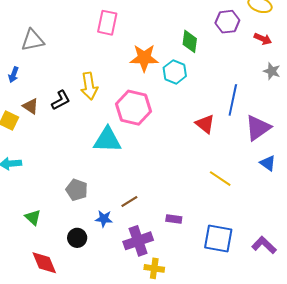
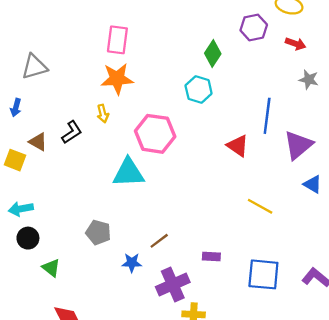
green diamond: (190, 41) -> (213, 53), turned 30
orange star: (144, 58) -> (117, 79), moved
yellow arrow: (89, 86) -> (103, 114), size x0.6
black circle: (77, 238) -> (28, 238), moved

